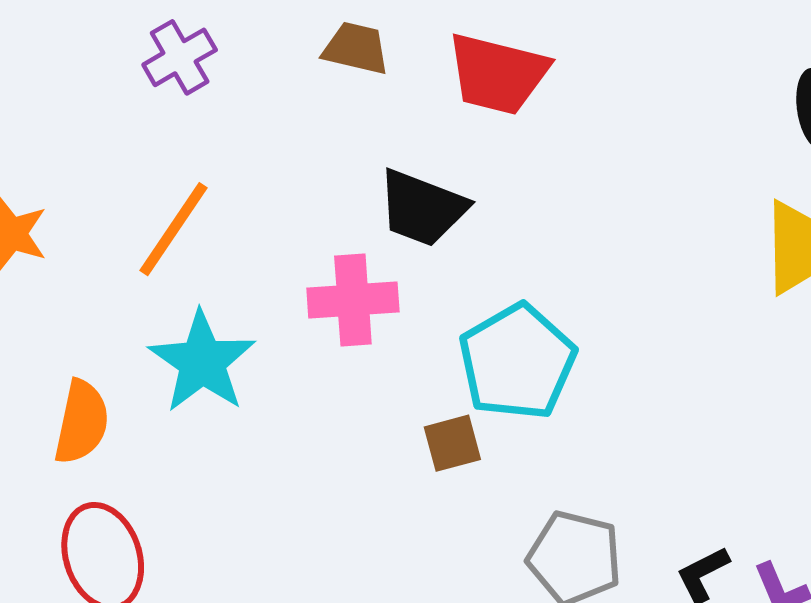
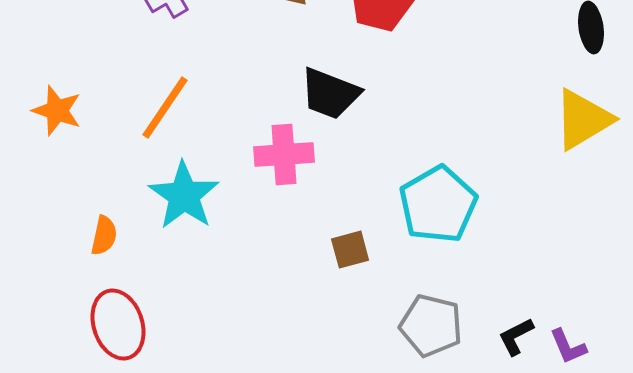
cyan pentagon: (517, 362) -> (438, 205), moved
orange semicircle: (82, 422) -> (104, 236), size x0.7

